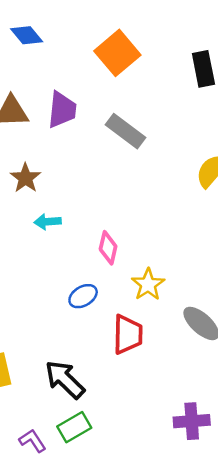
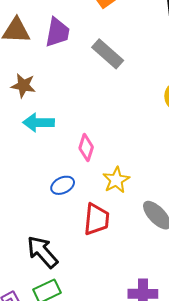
brown star: (25, 178) -> (23, 86), turned -30
cyan arrow: (48, 222) -> (39, 122), size x1.4

